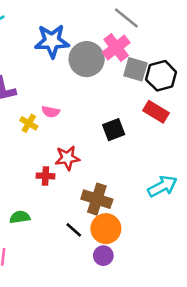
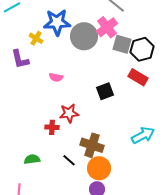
yellow cross: (29, 123) -> (36, 38), moved
black line: (74, 230) -> (69, 160), moved

